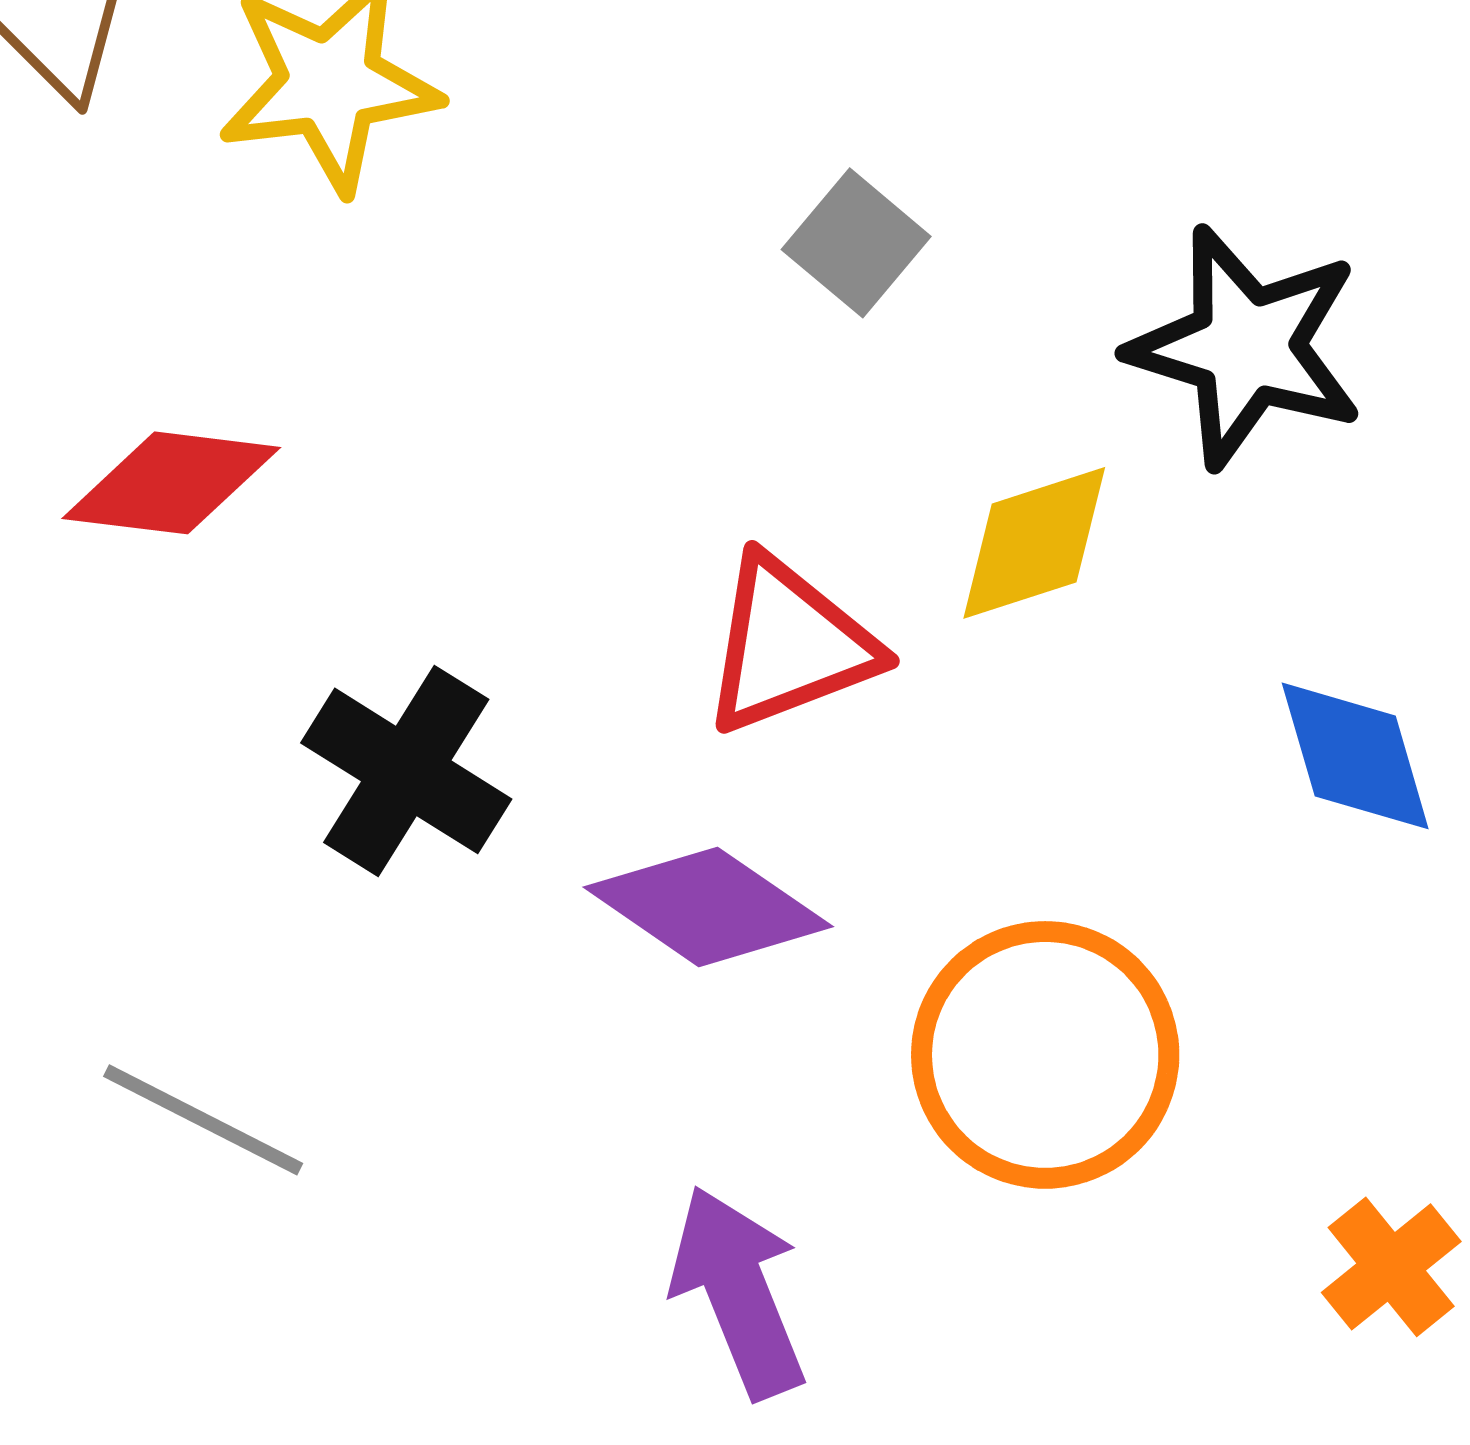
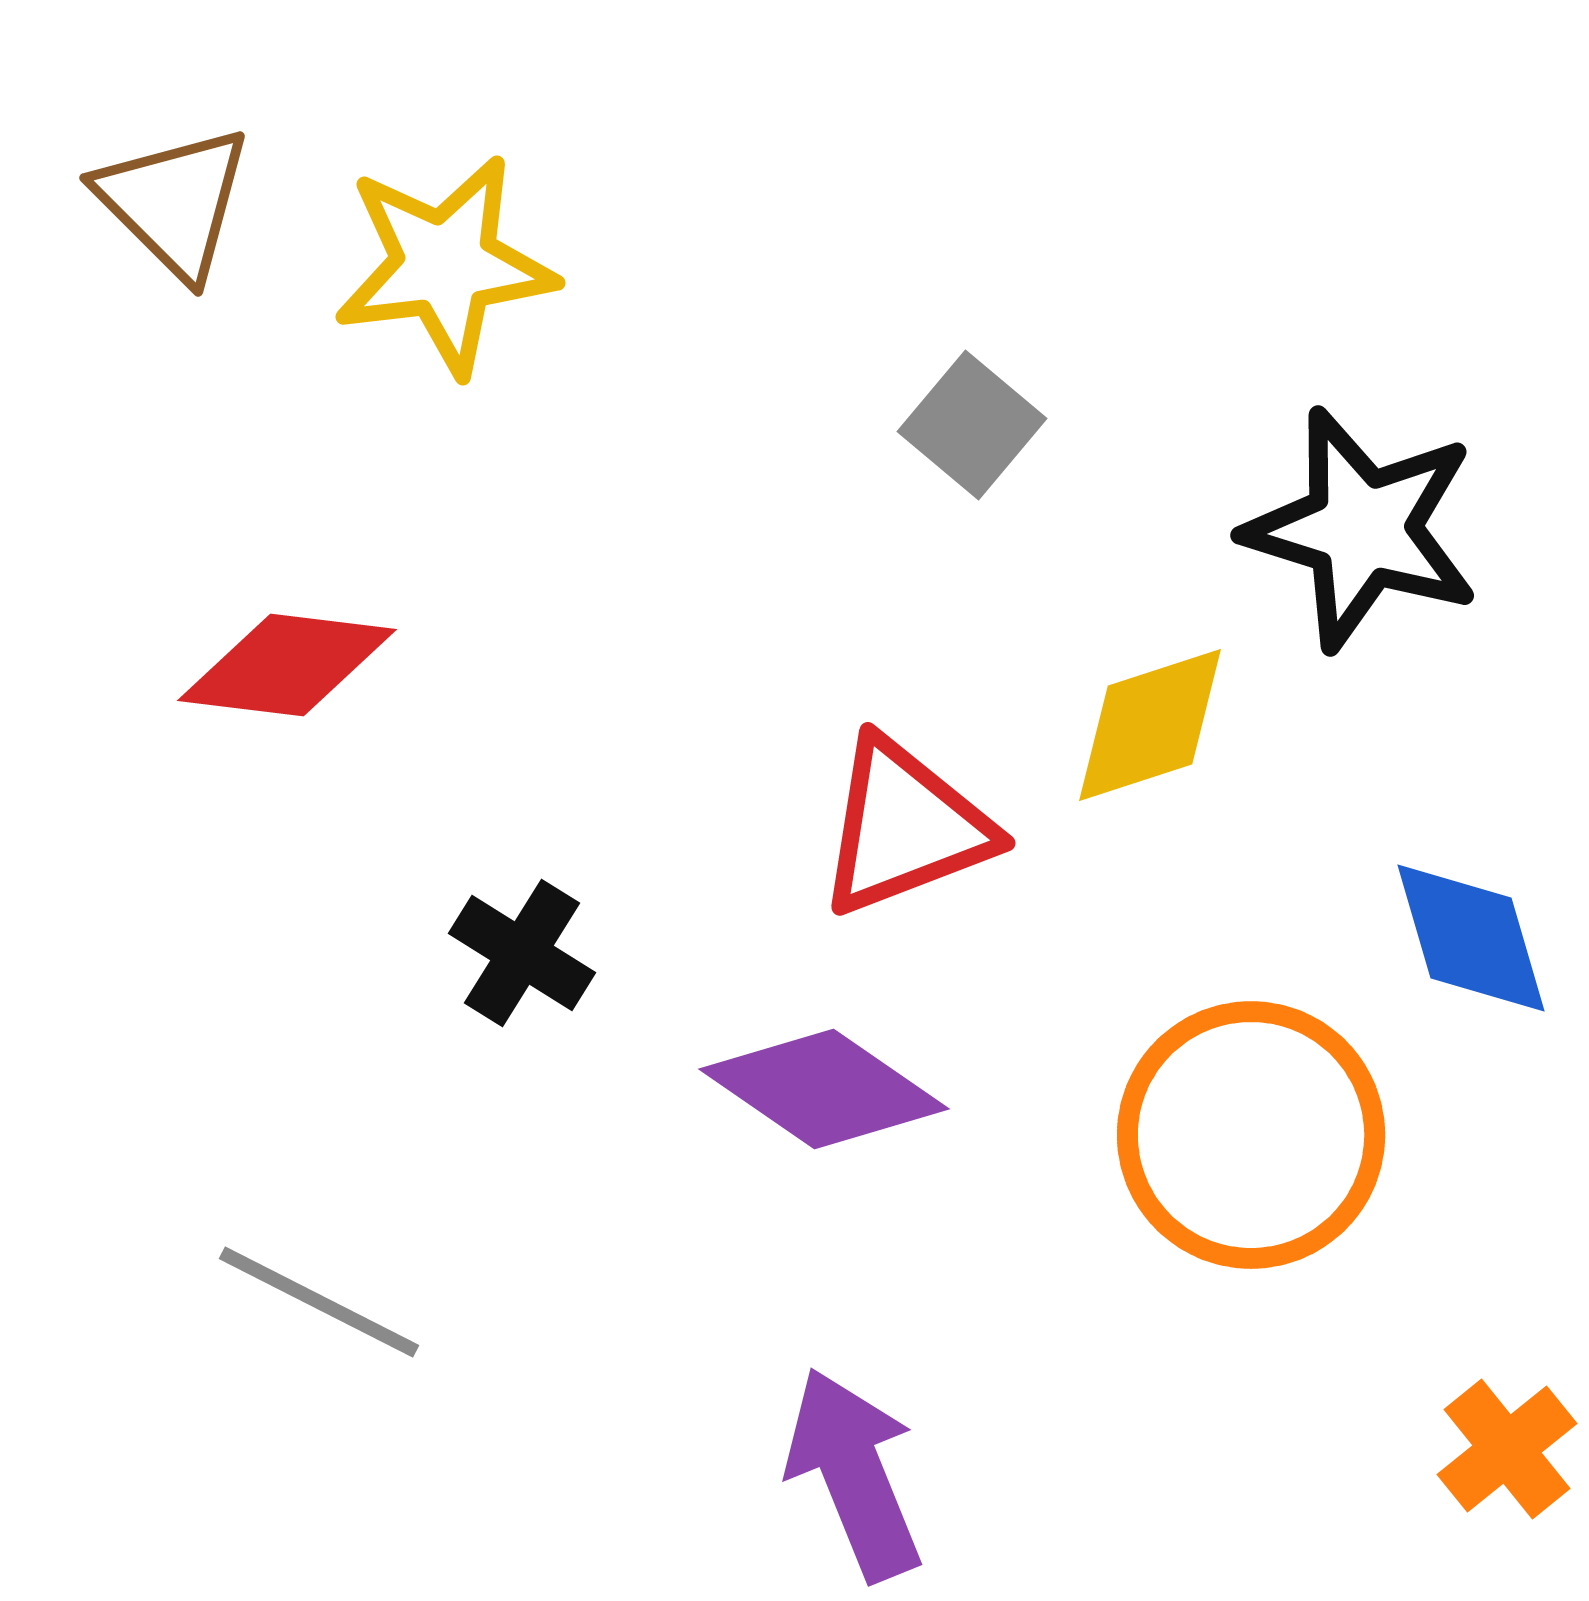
black cross: (406, 771) -> (522, 953), size x0.7
orange circle: (1045, 1055) -> (1251, 1135), moved

